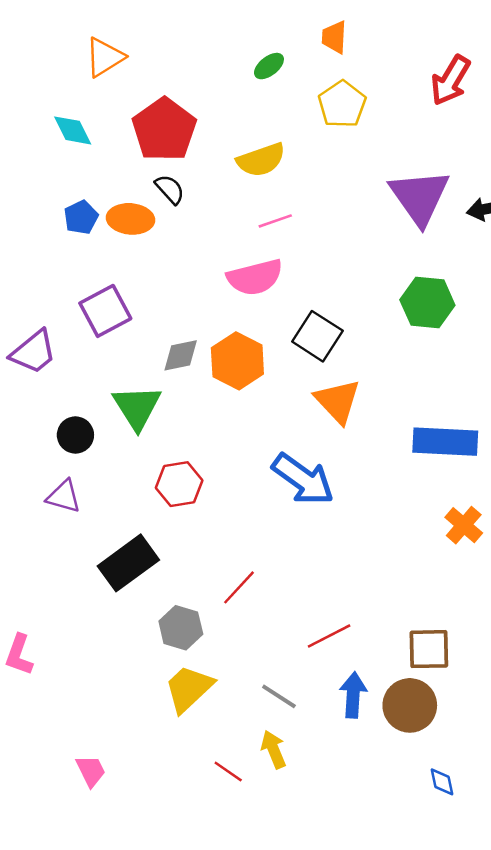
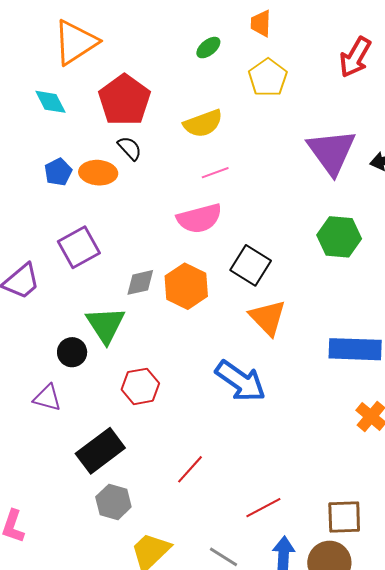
orange triangle: (105, 57) -> (75, 42), size x1.4
black circle: (75, 435) -> (72, 352), moved
gray hexagon: (181, 628) -> (113, 502), moved

